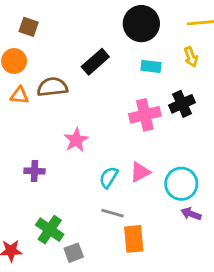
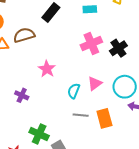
black cross: (182, 104) -> (118, 48), moved
purple cross: (34, 171) -> (22, 95), turned 32
orange rectangle: (134, 239) -> (104, 118), moved

